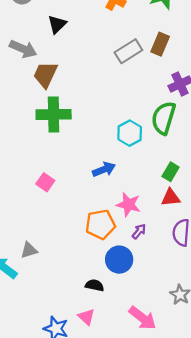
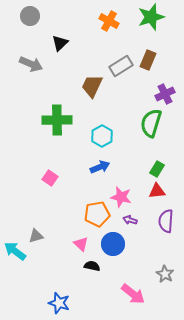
brown trapezoid: (45, 75) -> (92, 86), moved
cyan hexagon: (130, 133) -> (102, 136), moved
purple arrow: (139, 231) -> (130, 220), turned -112
pink triangle: (86, 317) -> (81, 244), moved

